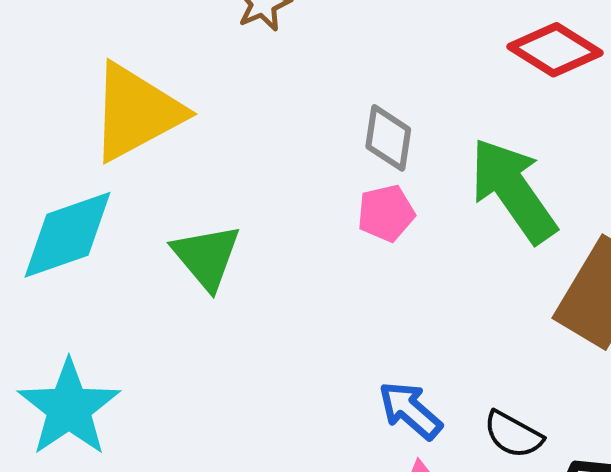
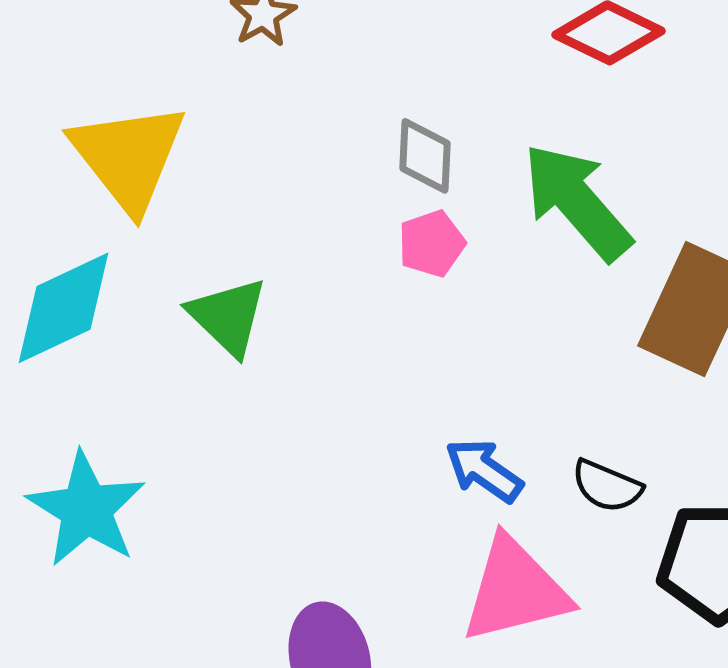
yellow triangle: (136, 112) -> (128, 157), turned -34

